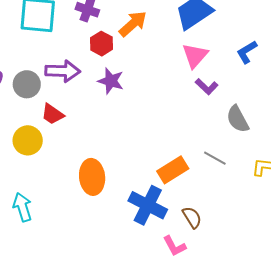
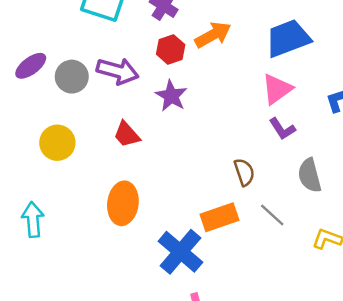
red trapezoid: (52, 114) -> (127, 134), moved
brown semicircle: (192, 217) -> (244, 172), moved

